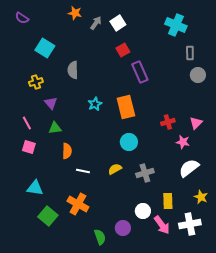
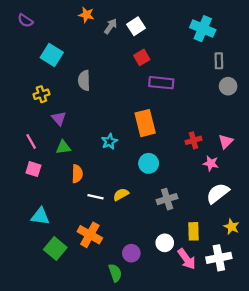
purple rectangle: (140, 72) -> (161, 83), turned -60
cyan star: (95, 104) -> (109, 141), moved
yellow semicircle: (115, 169) -> (121, 194), moved
purple circle: (123, 228) -> (131, 253), moved

